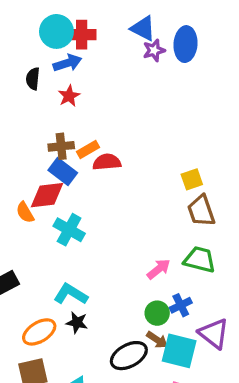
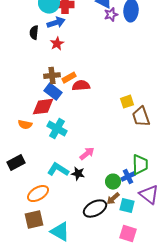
yellow square: (192, 179) -> (127, 102), moved
orange semicircle: (25, 212) -> (25, 125), moved, turned -48
green trapezoid: (200, 260) -> (140, 165), moved, turned 75
pink arrow: (159, 269) -> (87, 154), moved
black star: (77, 323) -> (78, 174), moved
brown arrow: (157, 340) -> (113, 199), turned 104
cyan square: (179, 351) -> (127, 206), size x0.7

